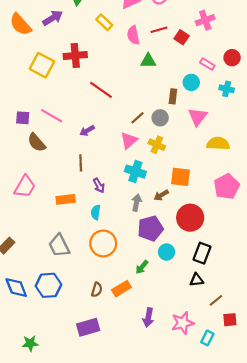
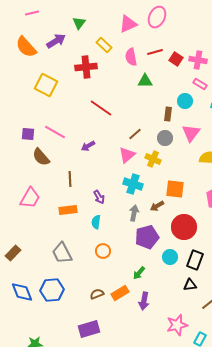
pink cross: (205, 20) -> (198, 60), moved, turned 30
red cross: (75, 56) -> (86, 67), moved
gray circle: (160, 118) -> (165, 138), moved
brown line: (81, 163) -> (70, 179), moved
orange circle: (103, 243) -> (103, 251), size x0.6
cyan circle: (167, 252) -> (170, 257), moved
brown semicircle: (97, 290) -> (97, 294), turned -128
purple arrow: (148, 318) -> (144, 301), moved

